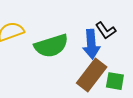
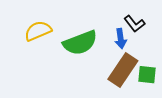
blue arrow: (91, 44) -> (121, 38), size x0.7

